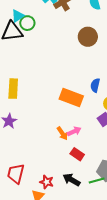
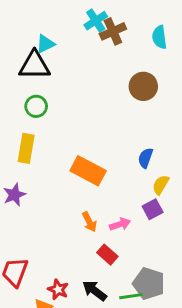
green circle: (27, 23) -> (36, 106), moved
orange rectangle: (71, 97) -> (88, 171), moved
pink arrow: (74, 131) -> (120, 224), moved

